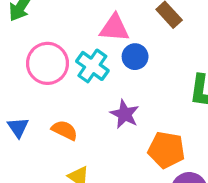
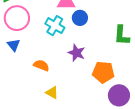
pink circle: (47, 63) -> (17, 18), moved
blue triangle: (18, 127) -> (14, 45), moved

